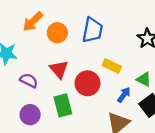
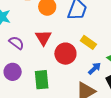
green rectangle: (63, 105) -> (42, 80), moved

